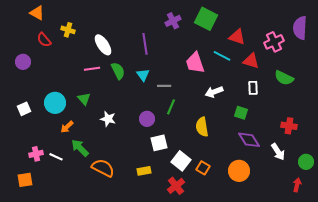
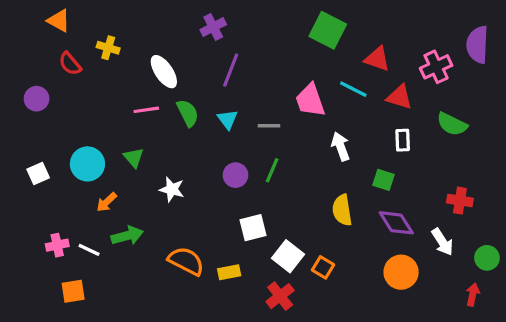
purple cross: (173, 21) -> (213, 27), moved
purple line: (145, 44) -> (231, 70), turned 30
gray line: (164, 86) -> (269, 126), moved
white arrow: (214, 92) -> (341, 146), turned 90
purple circle: (147, 119) -> (235, 175), moved
yellow semicircle: (202, 127) -> (342, 210), moved
green arrow: (80, 148) -> (127, 236), turned 120
orange semicircle: (103, 168) -> (186, 261), moved
orange circle: (239, 171) -> (401, 272), moved
orange square: (25, 180) -> (73, 291), moved

